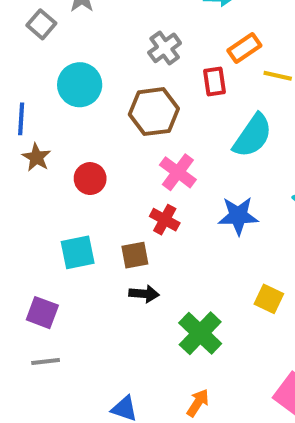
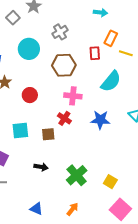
gray cross: (165, 48) -> (60, 32), moved
orange rectangle: (244, 48) -> (111, 38), turned -35
pink cross: (178, 172) -> (73, 96), turned -36
black arrow: (144, 294) -> (41, 167), moved
yellow square: (269, 299) -> (110, 182), moved

